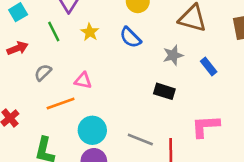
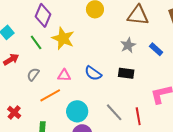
yellow star: (90, 32) -> (63, 38), size x1.6
blue semicircle: (130, 37) -> (93, 73), moved
gray line: (140, 140) -> (114, 112), turned 36

